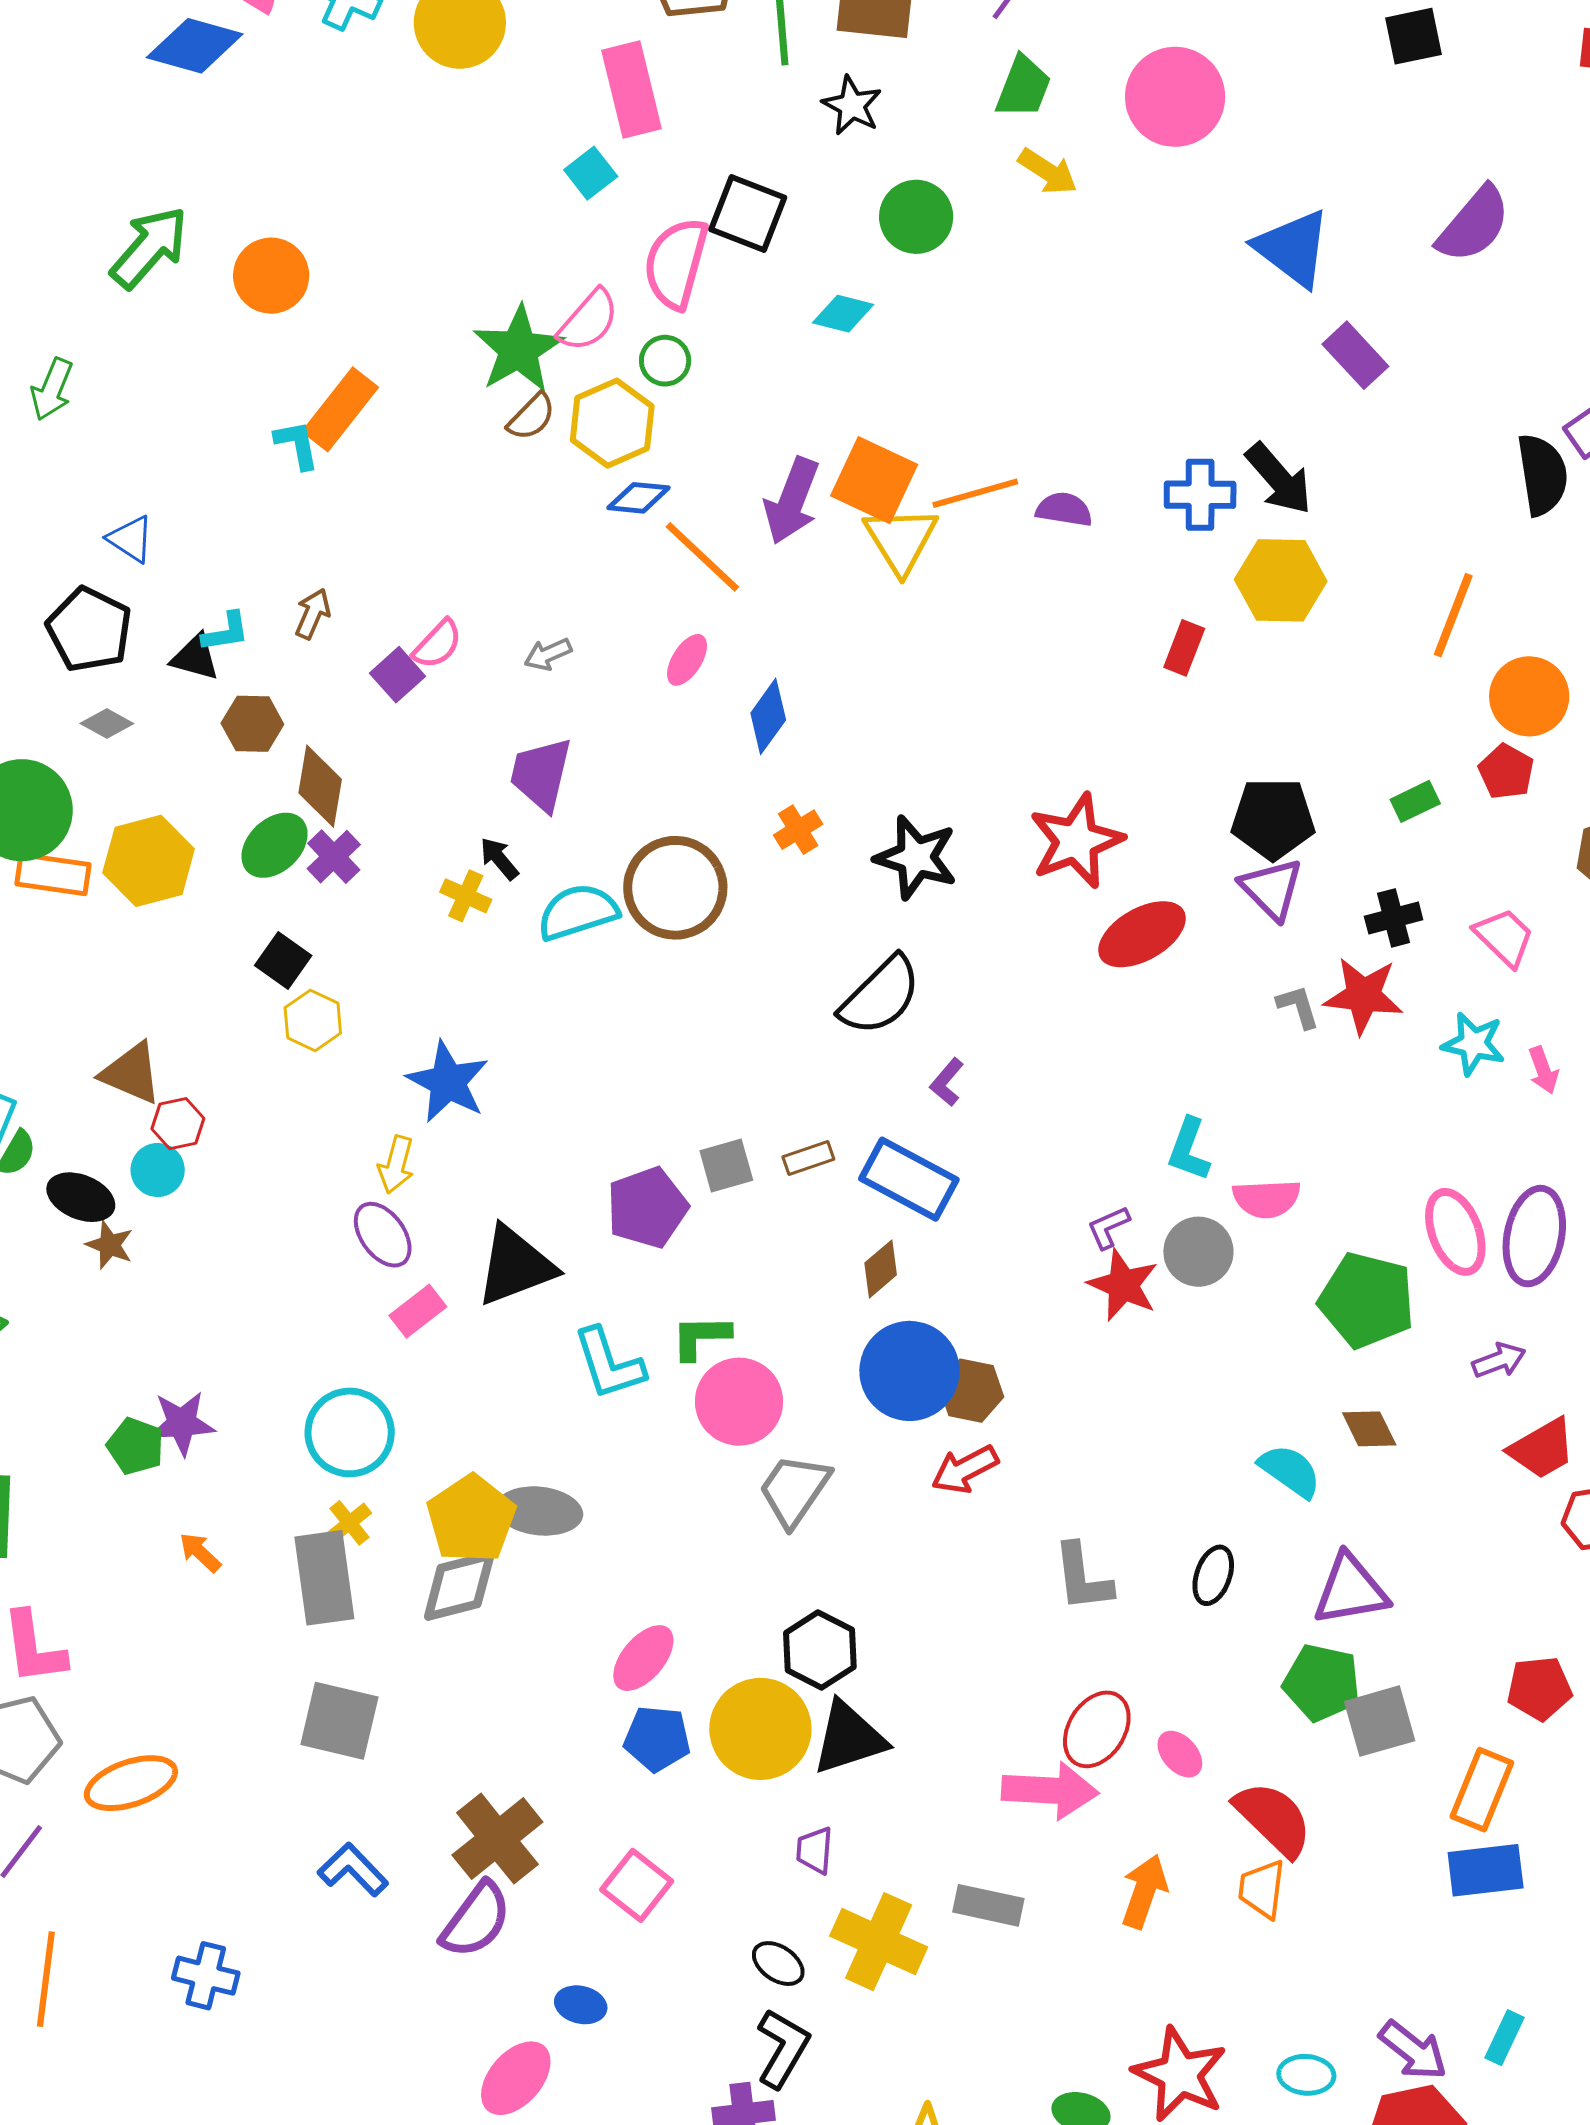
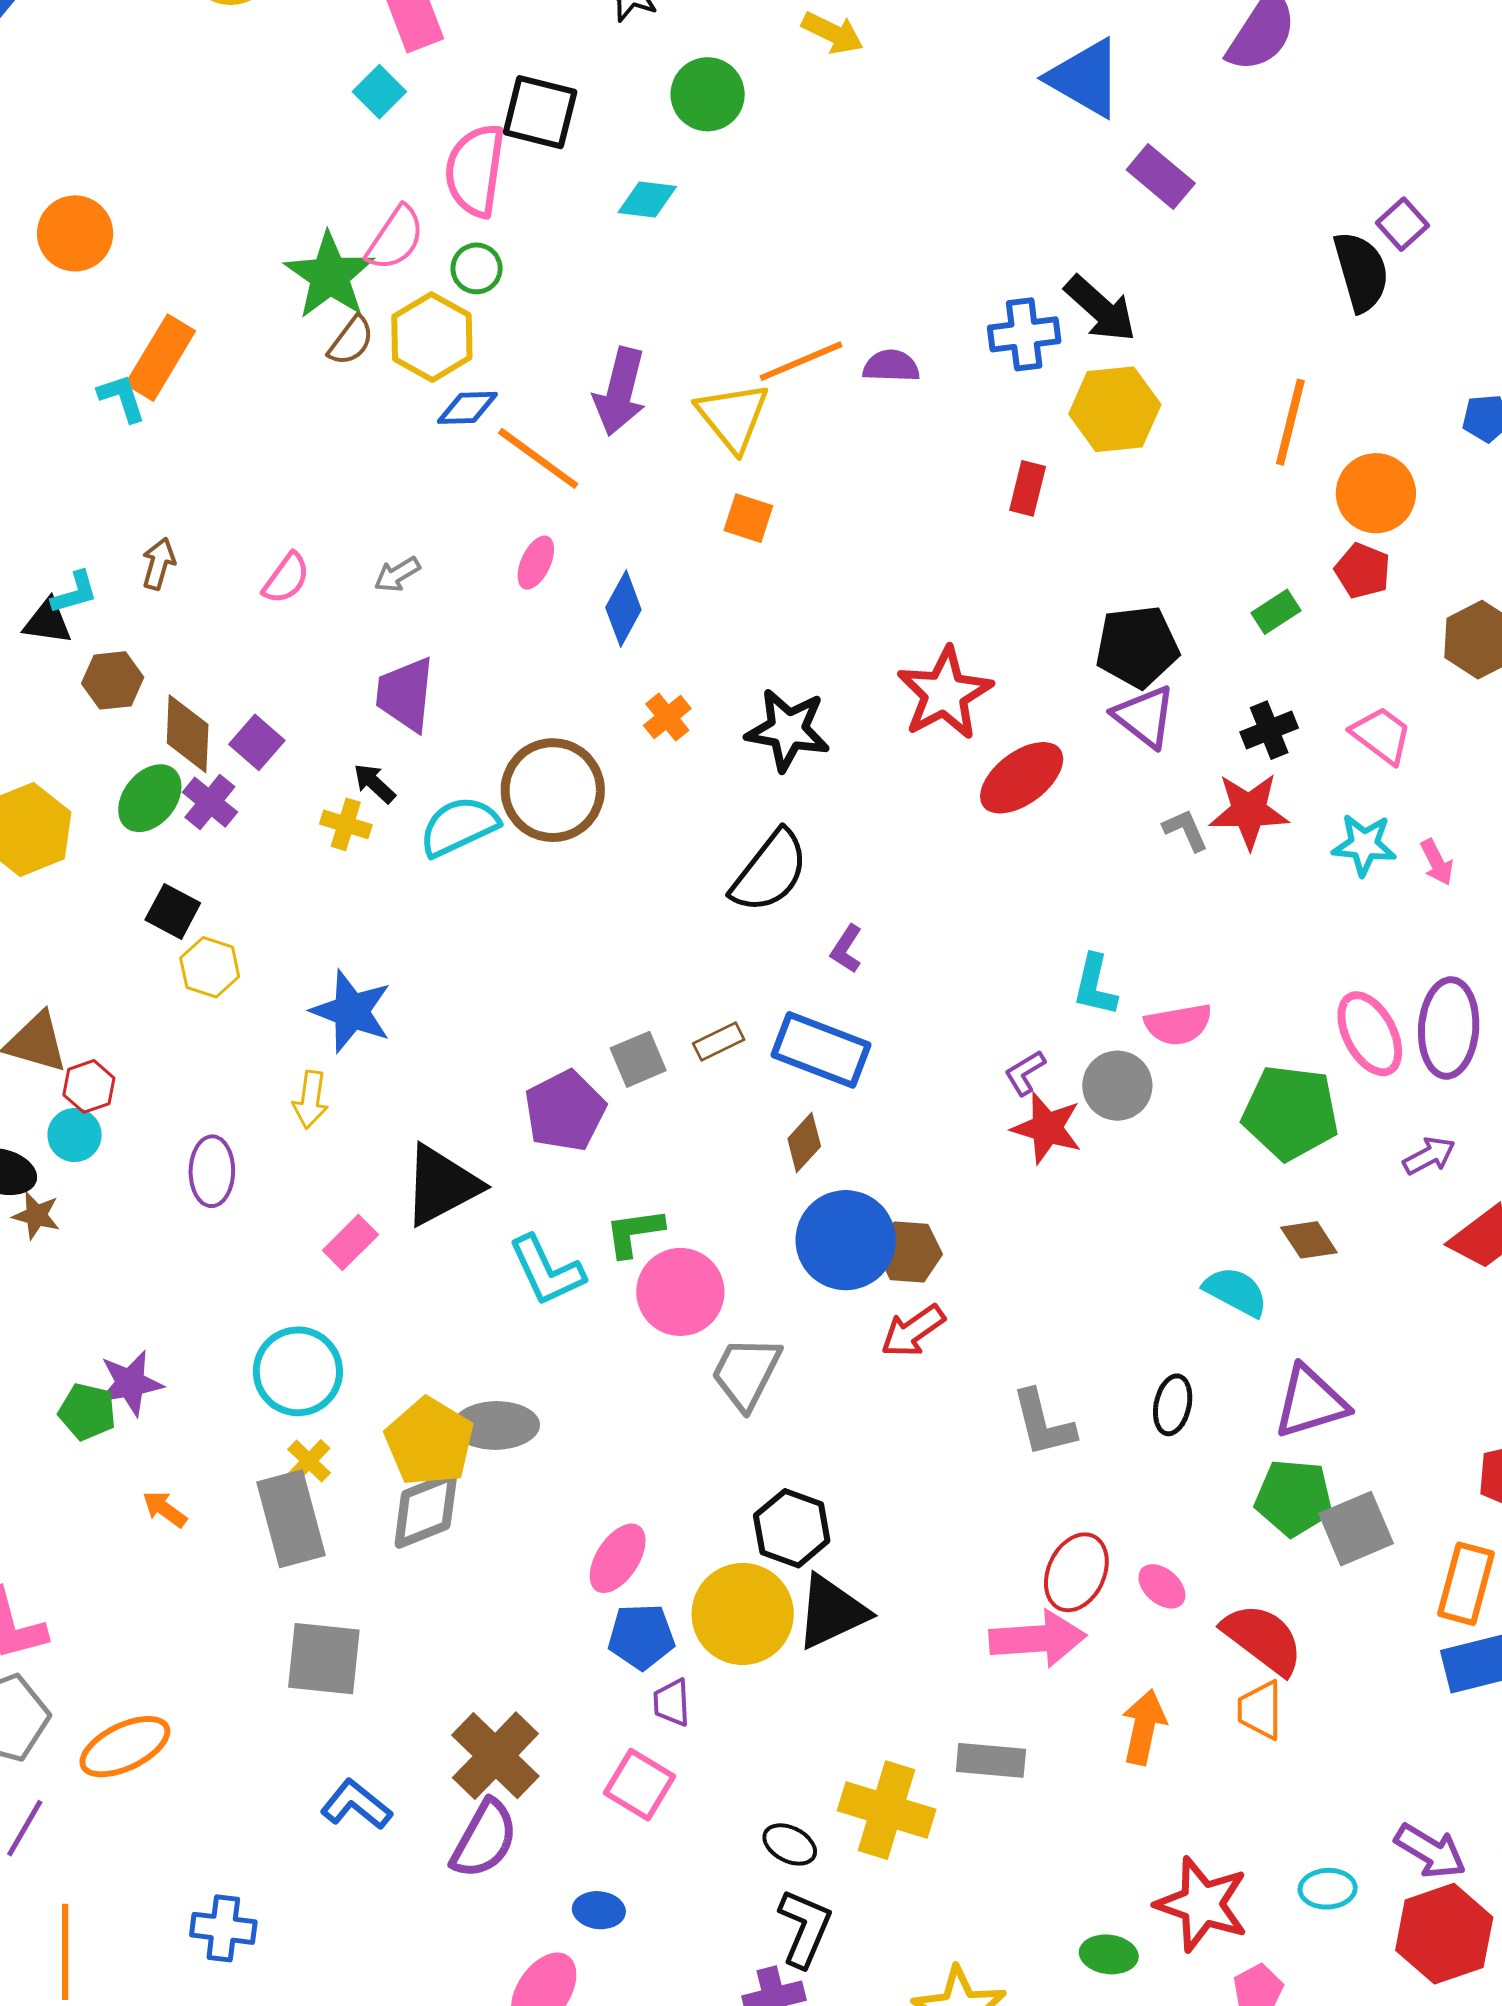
orange square: (874, 480) -> (748, 518), moved, size x0.6
purple square: (397, 675) -> (257, 742), moved
purple ellipse: (383, 1235) -> (212, 1171), moved, turned 44
purple trapezoid: (815, 1850) -> (672, 1703), moved

